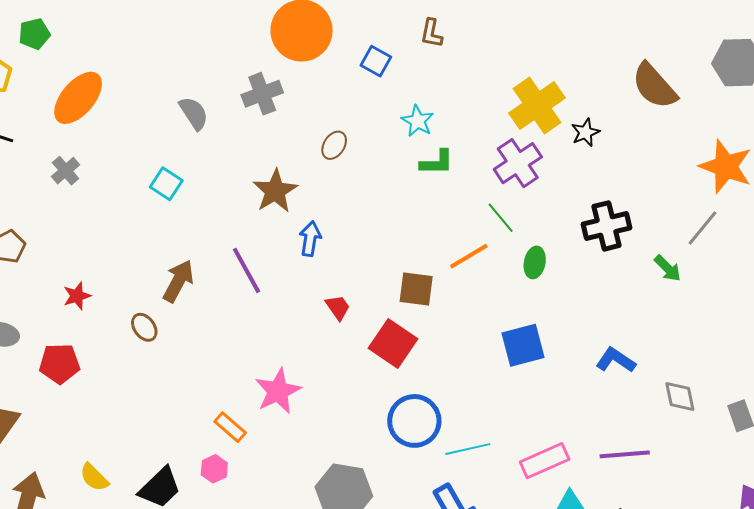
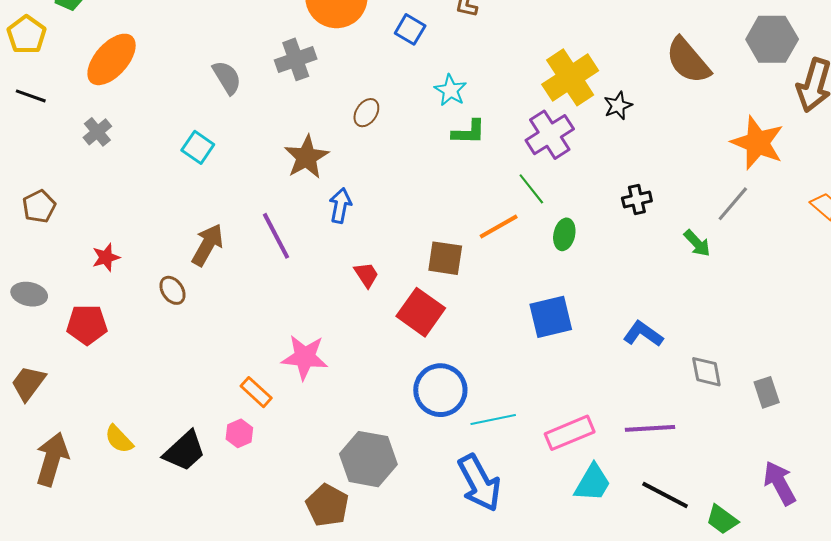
black cross: (606, 226) -> (637, 200), size x0.6
pink star: (278, 391) -> (305, 357), turned 30

